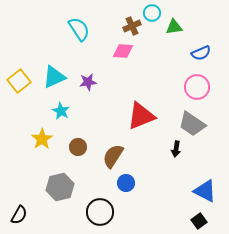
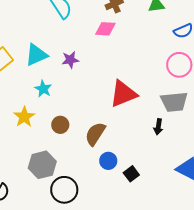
gray trapezoid: (192, 124) -> (174, 102), turned -40
black circle: (100, 212) -> (64, 190), moved
black square: (199, 221) -> (131, 174), moved

